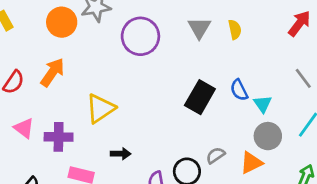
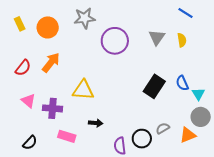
orange circle: (62, 22) -> (48, 27), moved
yellow triangle: (100, 108) -> (83, 90), turned 35

